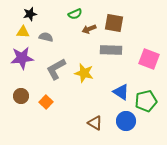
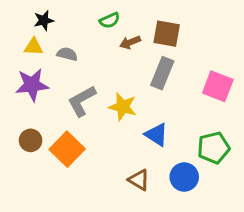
gray rectangle: (111, 50) -> (162, 73), turned -70
blue triangle: (121, 92) -> (156, 135), moved
orange square: (46, 102) -> (67, 149), size x1.6

